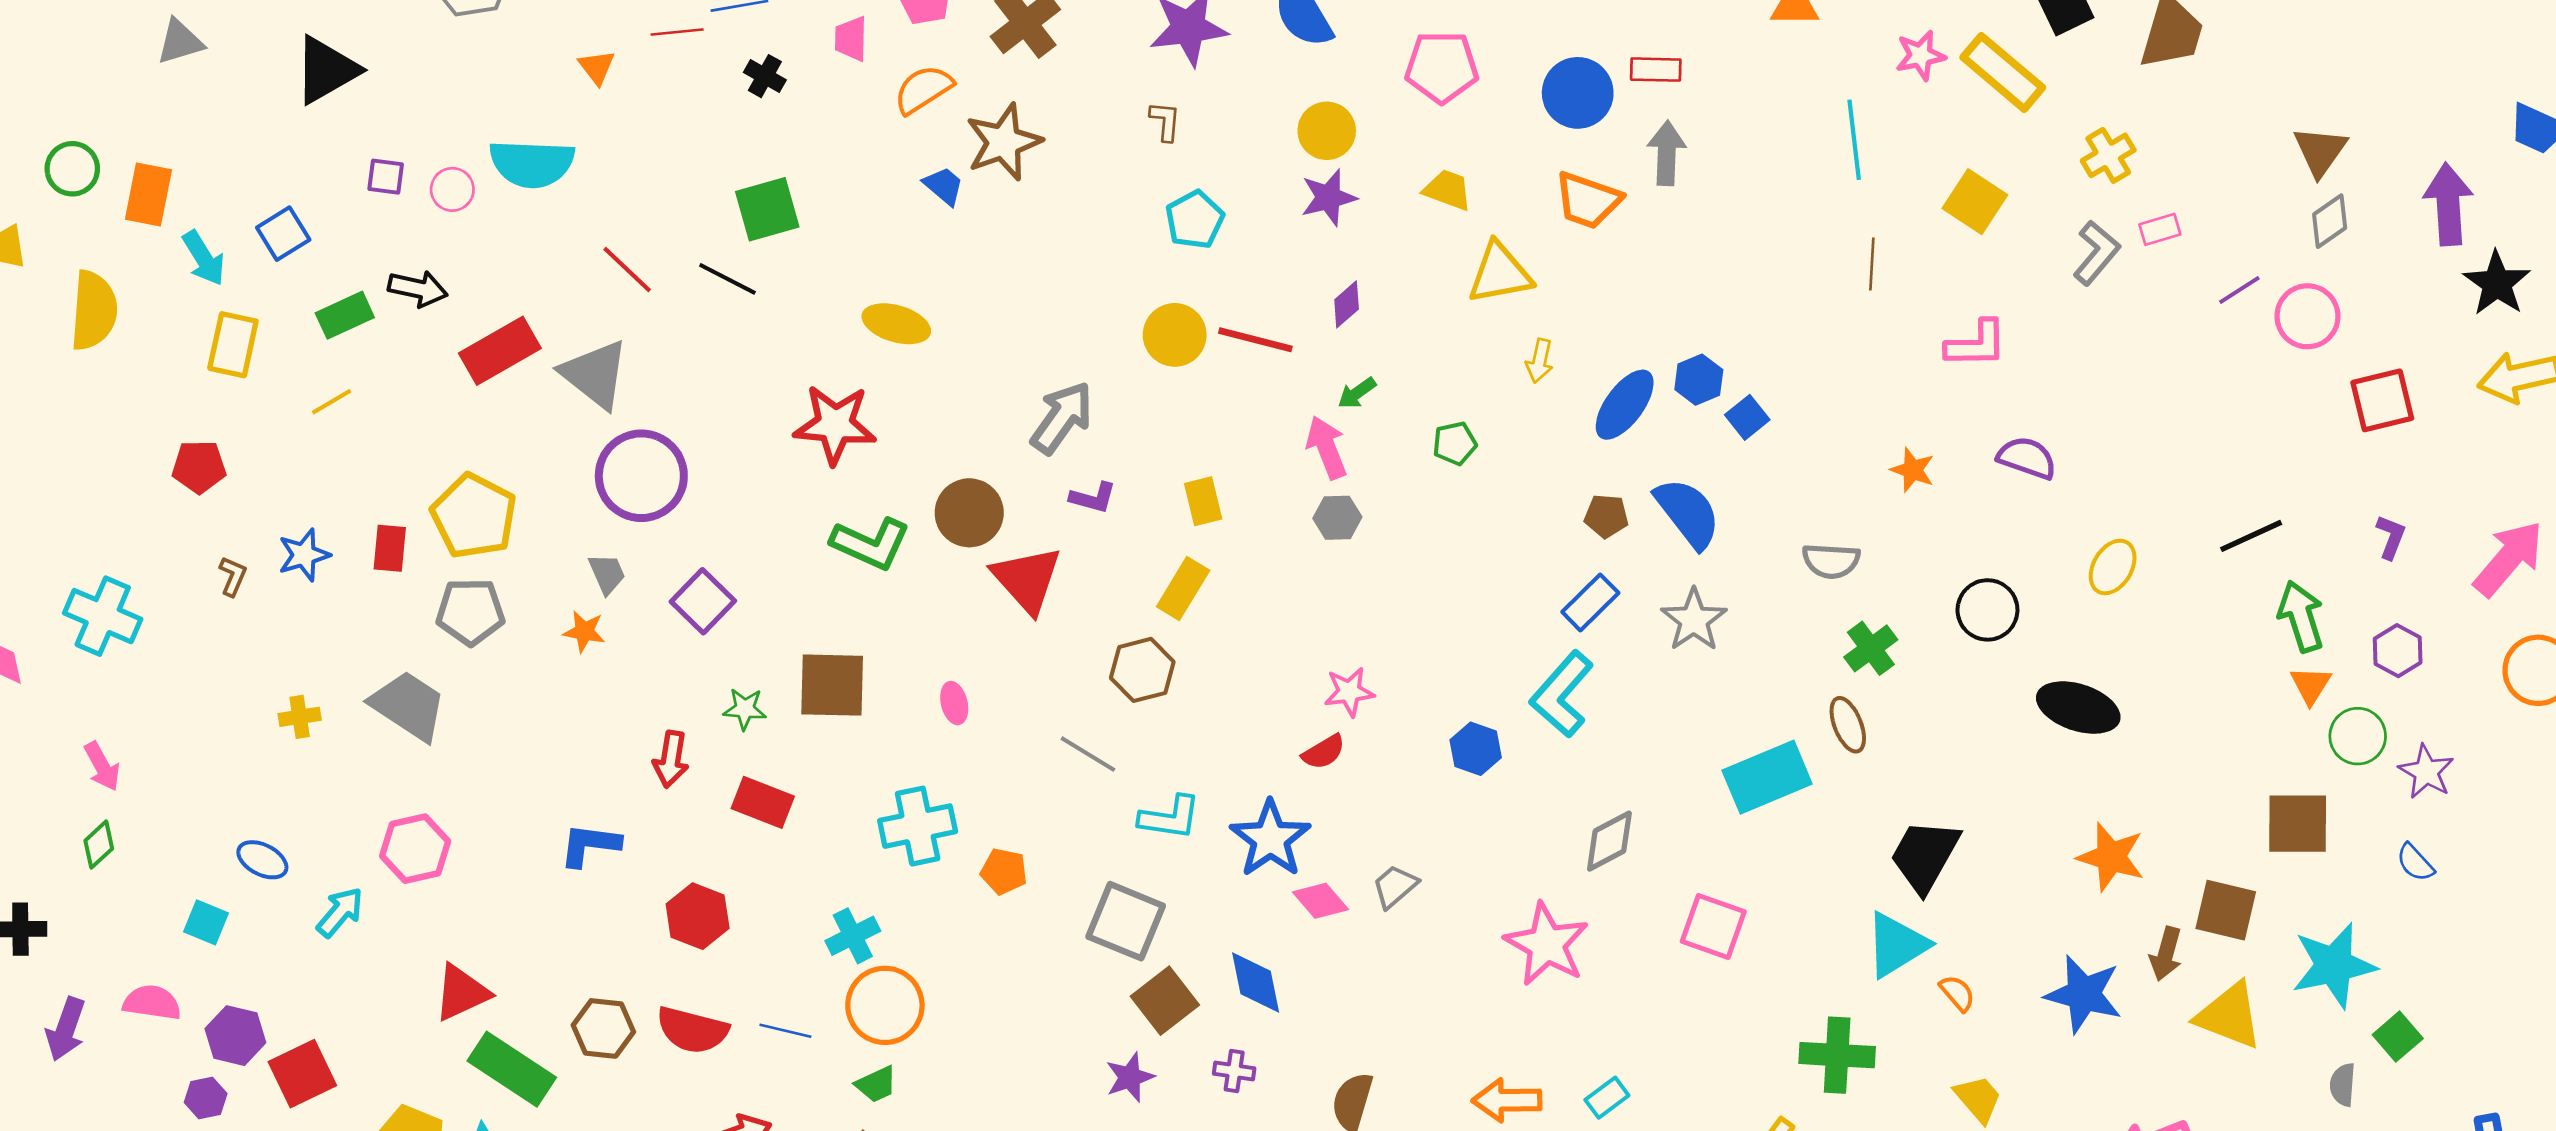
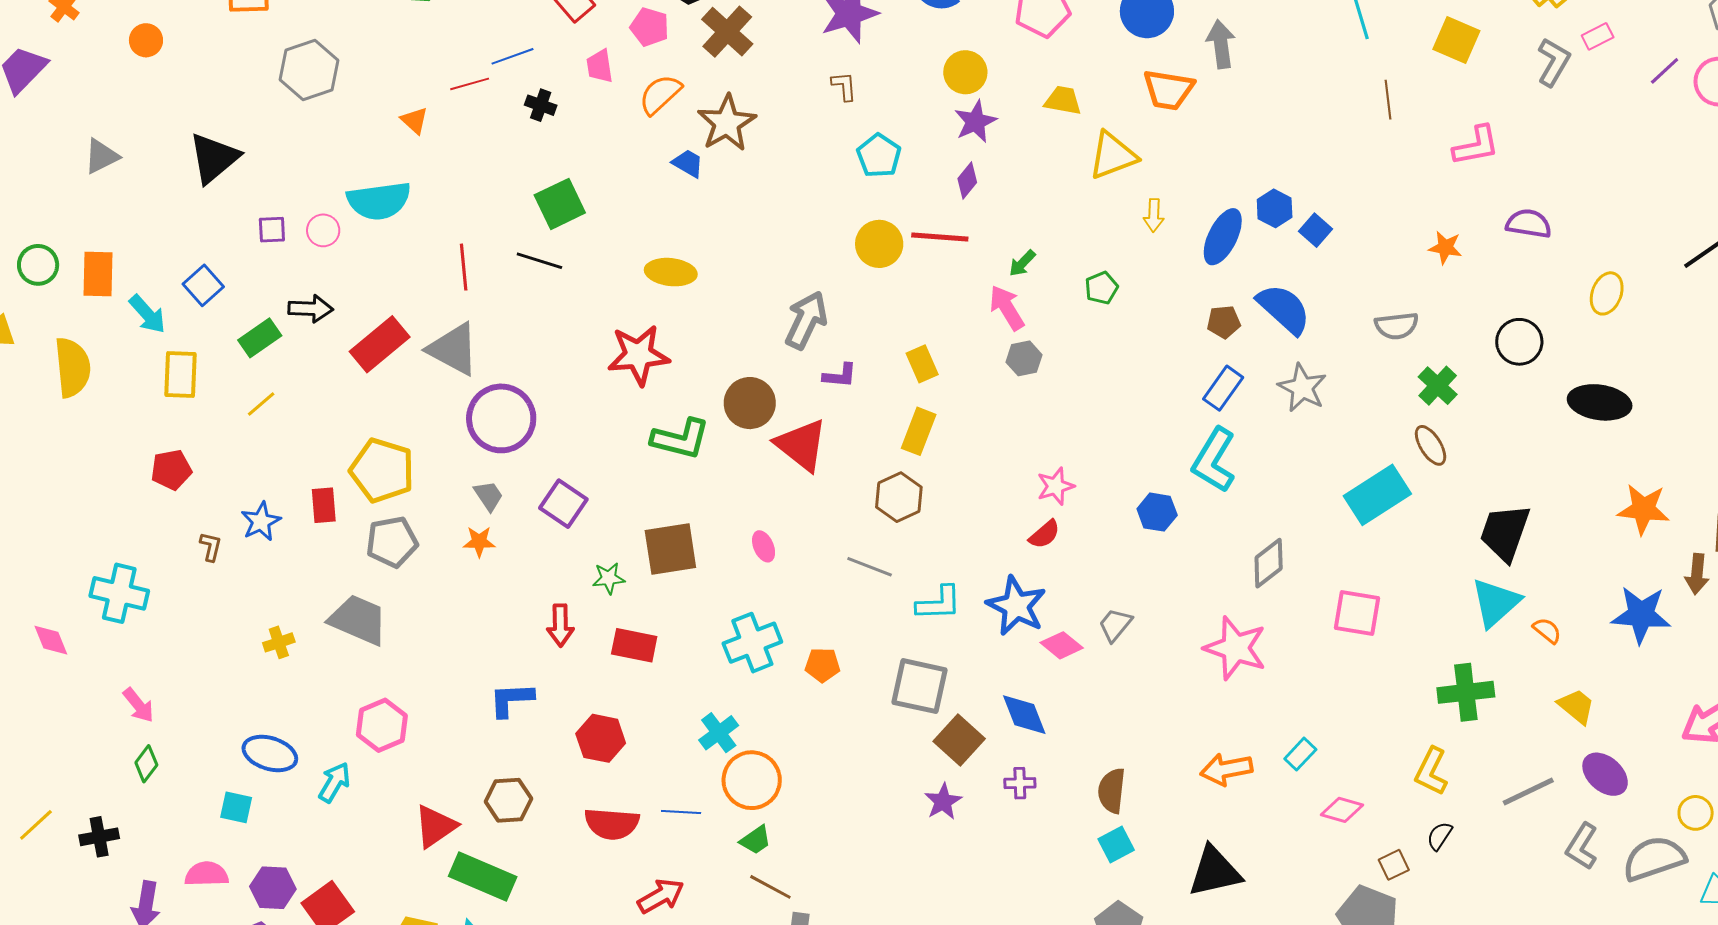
red line: (627, 270) -> (464, 267), turned 51
purple diamond: (1347, 304) -> (967, 180), moved
blue ellipse: (262, 860) -> (270, 754), size x1.4
brown hexagon: (603, 1028) -> (508, 800), moved

